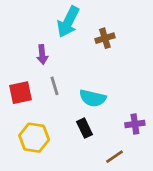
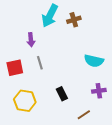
brown cross: (105, 38) -> (74, 20), moved
cyan semicircle: (93, 98) -> (94, 61), moved

